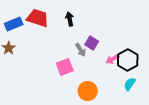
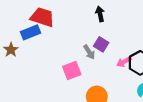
black arrow: (70, 19) -> (100, 14), moved
blue rectangle: (14, 24) -> (30, 32), moved

